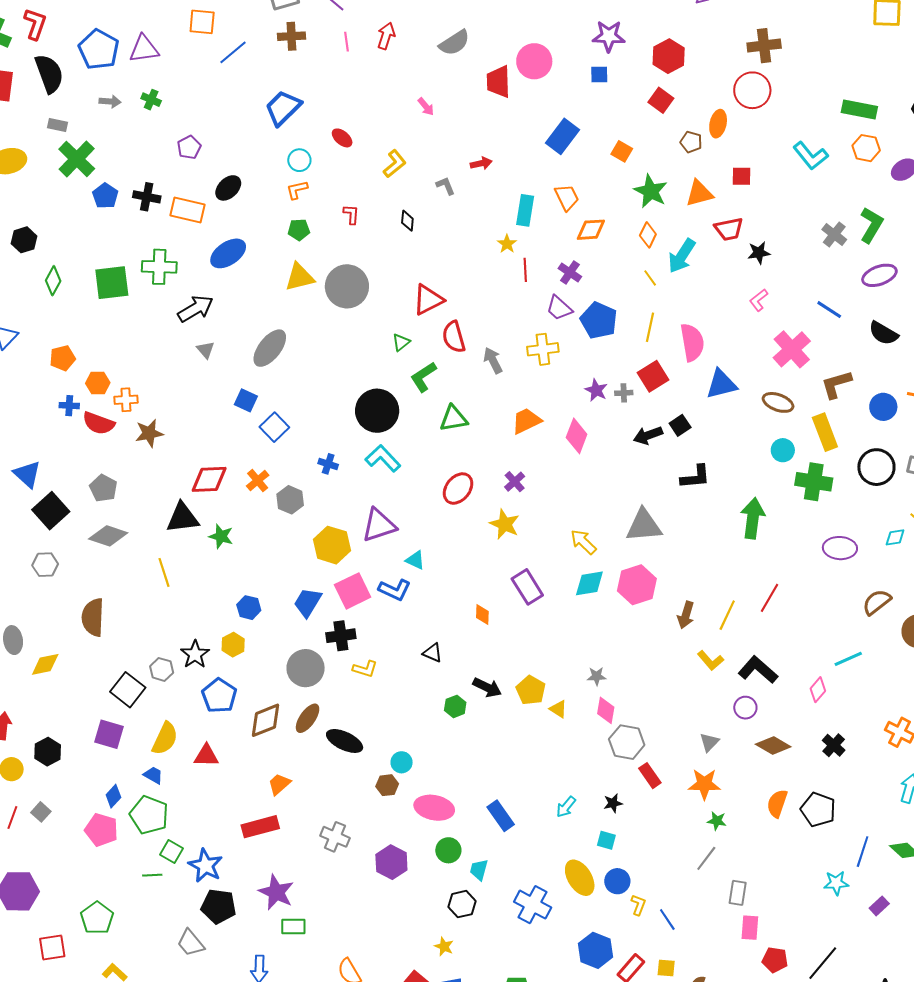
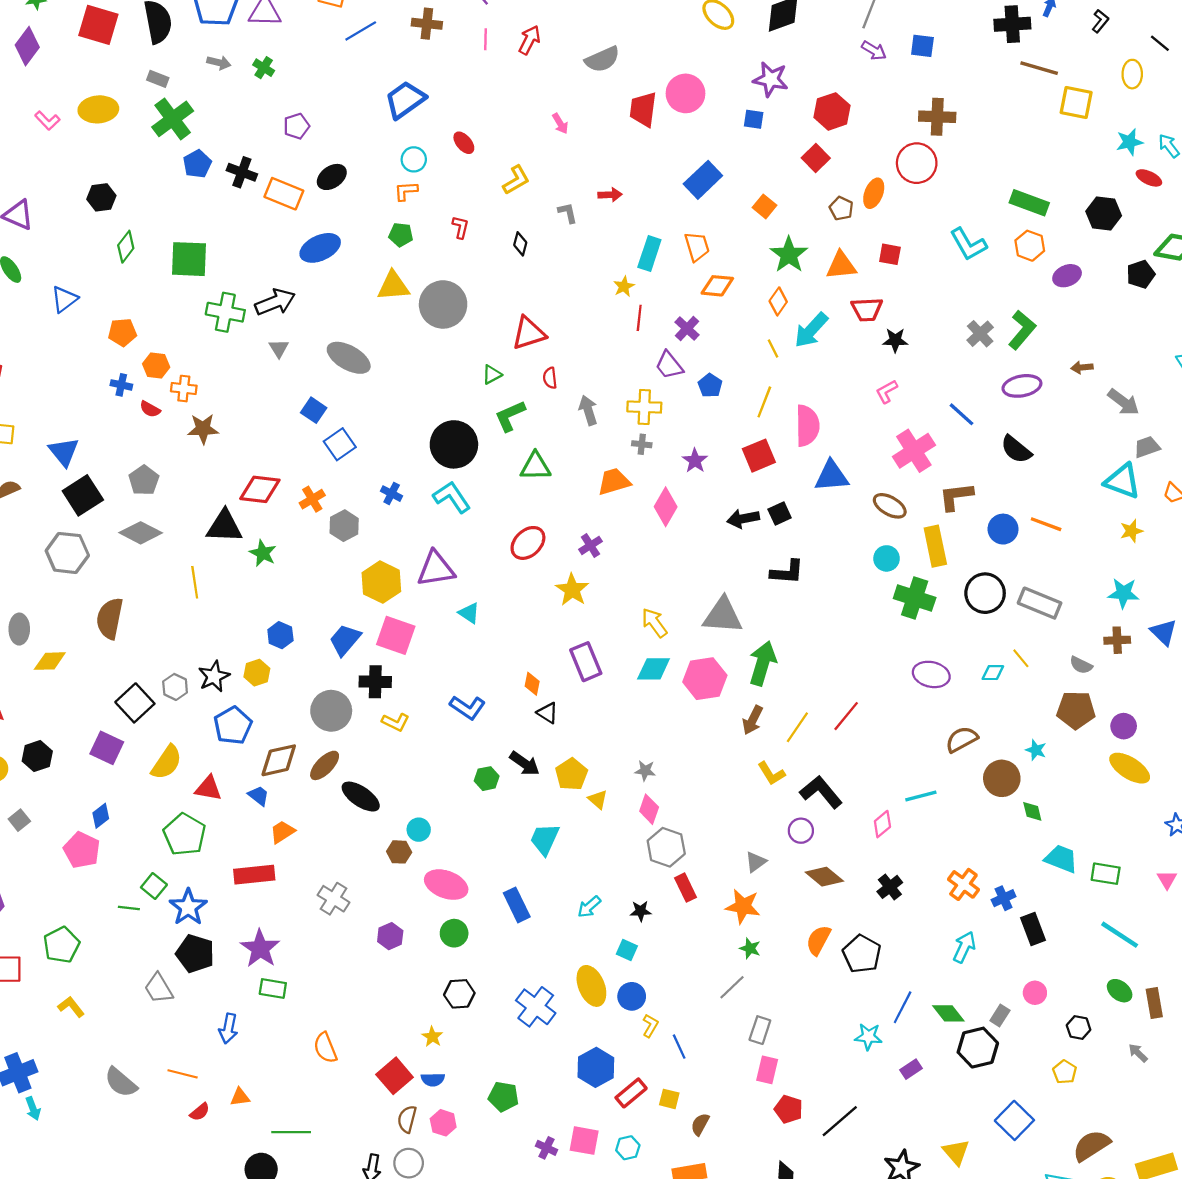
green cross: (159, 267) -> (225, 312), moved
blue pentagon: (599, 320) -> (710, 385), size x0.6
red semicircle: (454, 337) -> (550, 378), size x0.6
gray ellipse: (270, 348) -> (349, 358), turned 72
gray cross: (624, 393) -> (642, 444), moved
red semicircle: (99, 423) -> (150, 409), size x0.6
green arrow: (753, 518) -> (763, 663), moved
gray hexagon: (45, 565) -> (67, 553), size x1.5
blue L-shape: (395, 590) -> (468, 707), moved
pink square: (353, 591) -> (396, 635), turned 36
black triangle: (433, 653) -> (547, 713), moved
blue trapezoid: (153, 775) -> (259, 796), moved
green pentagon: (149, 815) -> (185, 834), moved
purple hexagon: (391, 862) -> (390, 936), size x0.7
cyan trapezoid: (479, 870) -> (545, 839), moved, size x1.4

